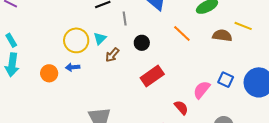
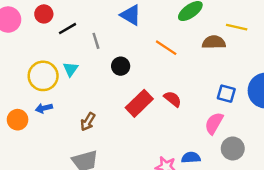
brown arrow: (112, 55) -> (88, 122), moved
pink semicircle: (202, 90) -> (214, 123), moved
red semicircle: (181, 108) -> (173, 99), moved

